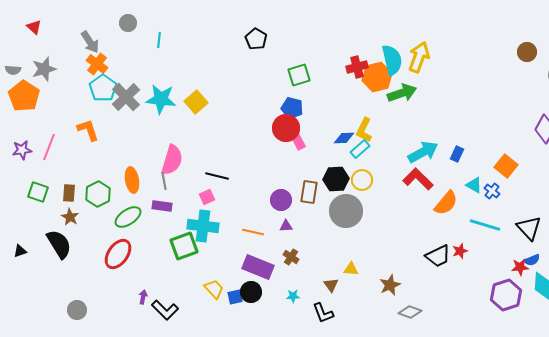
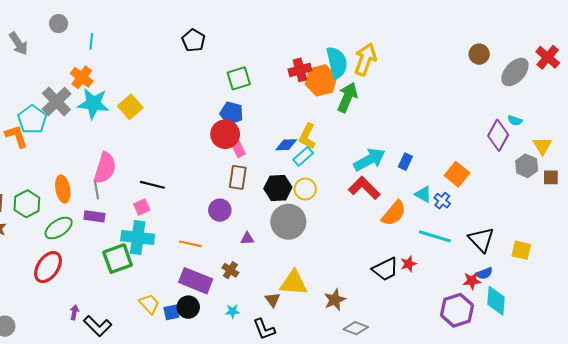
orange cross: (97, 64) -> (82, 77), moved
cyan pentagon: (103, 88) -> (32, 119), moved
green arrow: (402, 93) -> (347, 97), turned -48
brown rectangle: (309, 192) -> (238, 177), moved
purple triangle: (286, 226) -> (247, 239), moved
yellow triangle: (351, 269) -> (294, 283), size x1.8

